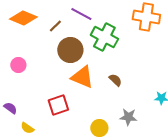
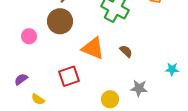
brown circle: (70, 50) -> (60, 21), moved
purple semicircle: (10, 108) -> (21, 79), turned -72

